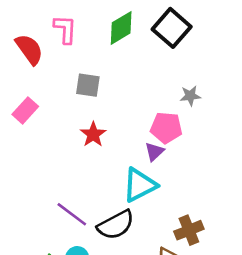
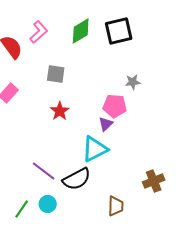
black square: (172, 28) -> (119, 31), turned 36
pink L-shape: (65, 29) -> (39, 32), turned 45
brown cross: (189, 230) -> (154, 181), moved

